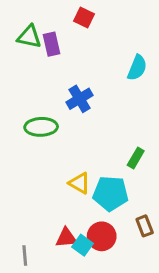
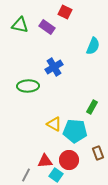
red square: (84, 17) -> (65, 12), moved
purple rectangle: (51, 44) -> (47, 27), moved, turned -42
cyan square: (82, 245) -> (56, 175), moved
gray line: (25, 256) -> (26, 175), moved, turned 32

